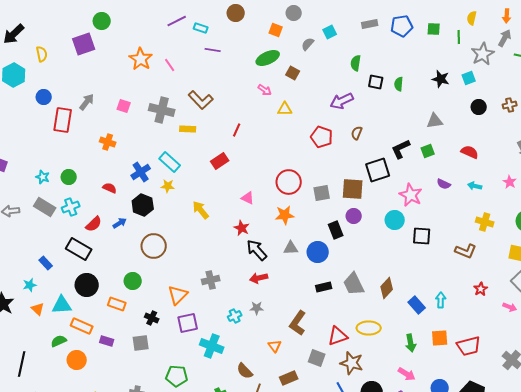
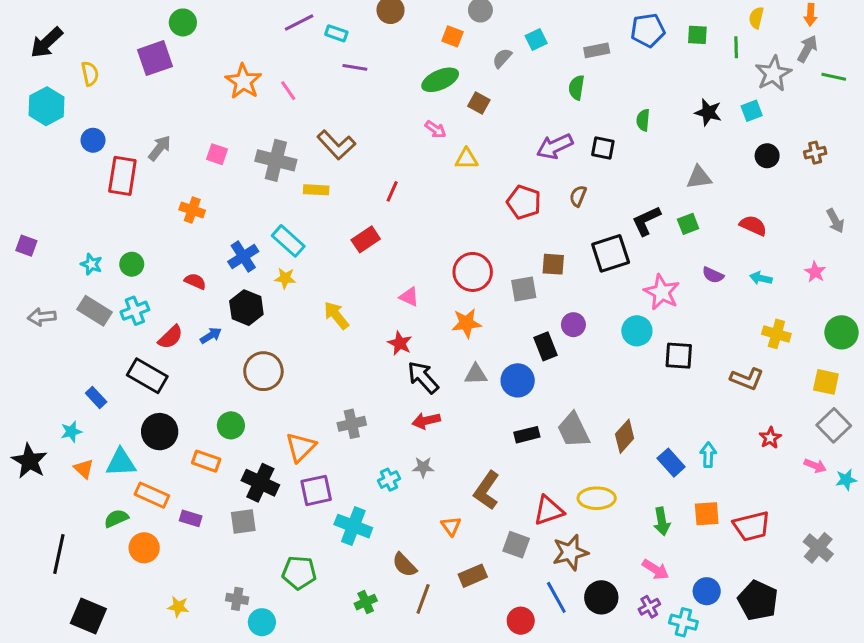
gray rectangle: (370, 24) -> (597, 50), moved
black square: (376, 82) -> (603, 148), moved
brown square: (353, 189) -> (553, 264), moved, size x0.7
black cross: (152, 318) -> (260, 483), size x1.6
brown star: (352, 363) -> (570, 552), turned -30

